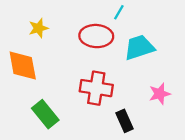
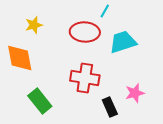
pink star: (160, 94) -> (135, 93), moved

